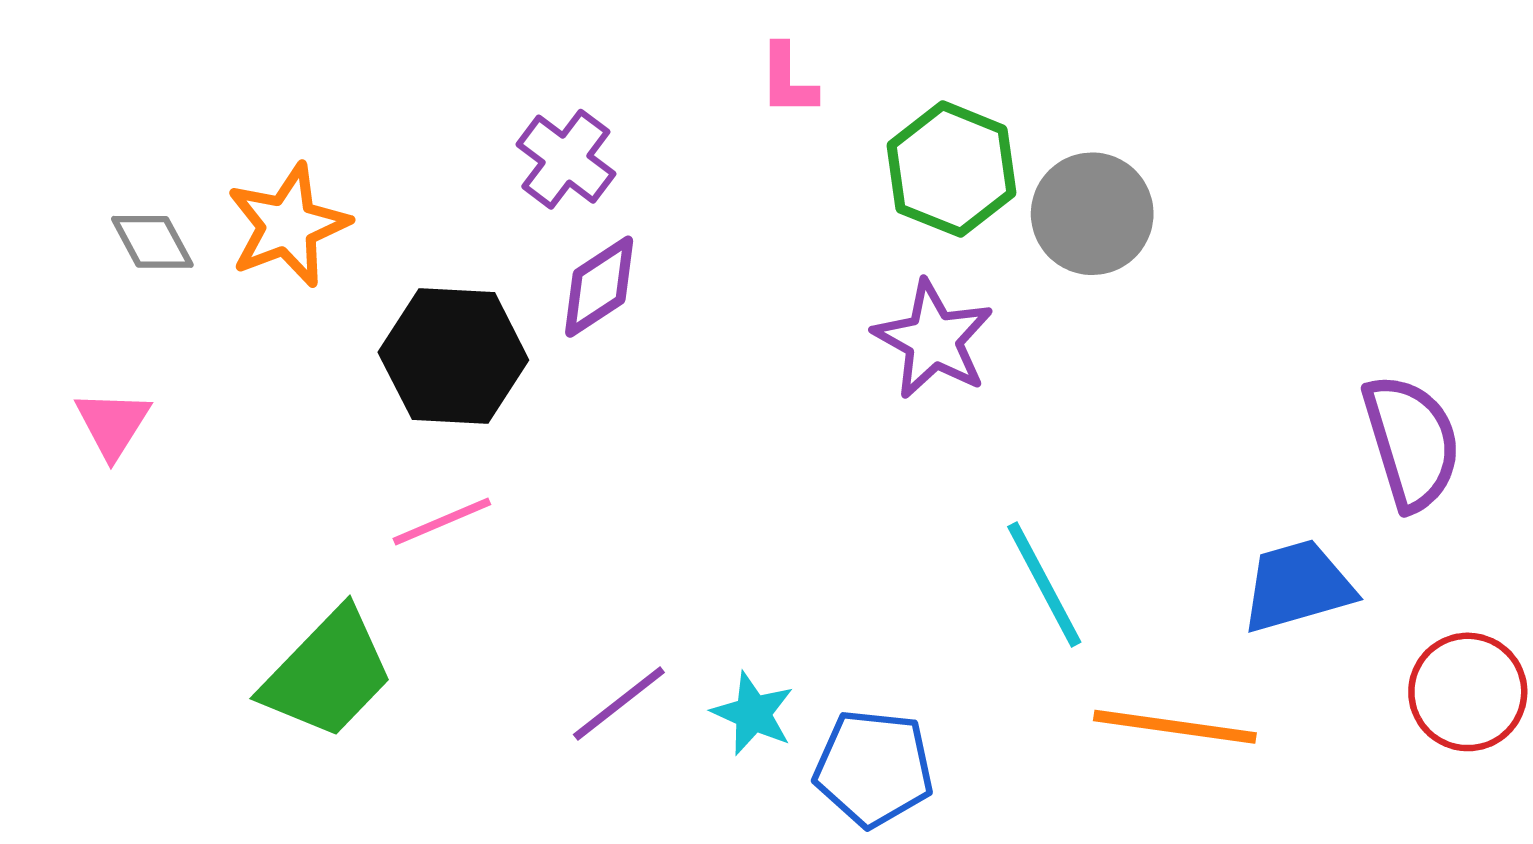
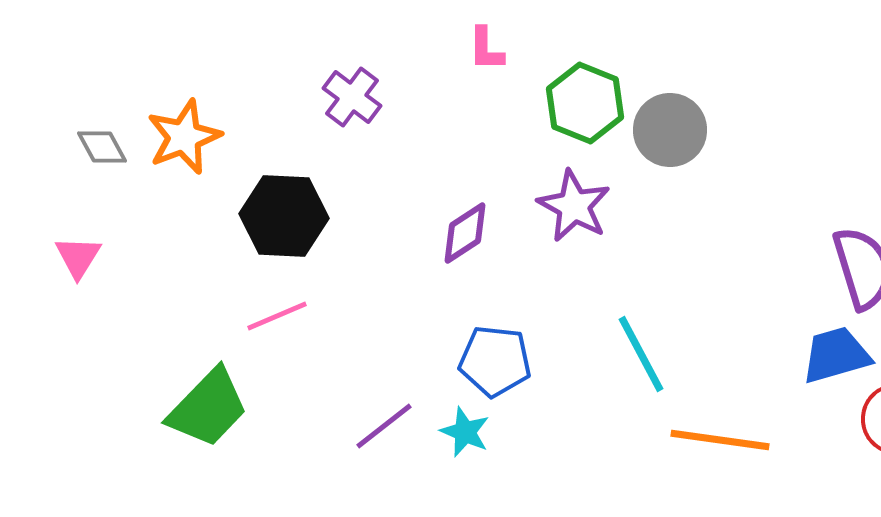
purple diamond: (599, 287) -> (465, 233), moved
blue trapezoid: (1297, 586) -> (836, 355), moved
blue pentagon: (874, 768) -> (495, 361), moved

